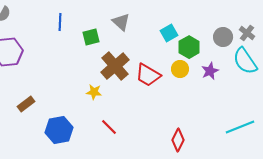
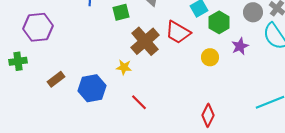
yellow circle: (180, 69) -> (210, 57), moved
red trapezoid: (148, 75) -> (178, 32), moved
blue hexagon: (59, 130) -> (92, 88), moved

